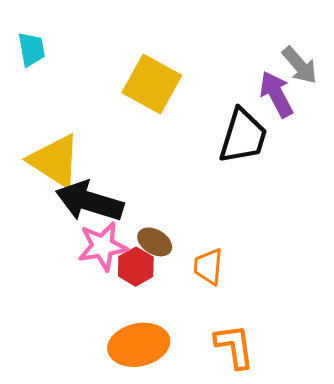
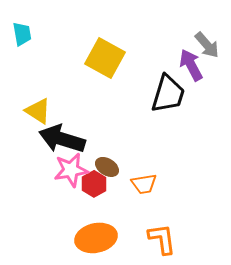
yellow triangle: (55, 161) -> (38, 111), size x0.7
orange trapezoid: (208, 267) -> (144, 184), turned -104

